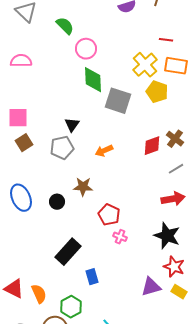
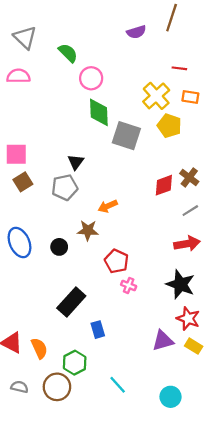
pink semicircle: (21, 61) -> (18, 76), moved
orange rectangle: (176, 66) -> (190, 97), size x0.7
orange arrow: (104, 151) -> (108, 206), moved

